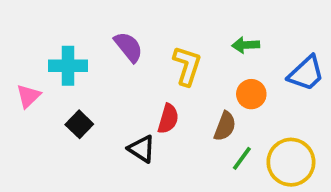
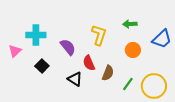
purple semicircle: (128, 47) -> (68, 47), moved
red semicircle: (168, 119) -> (89, 63), turned 140
brown semicircle: (225, 126) -> (108, 73), moved

